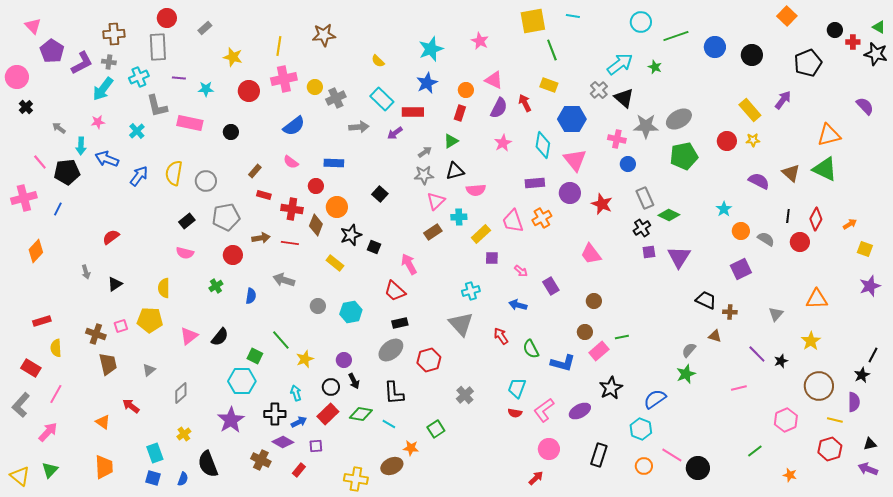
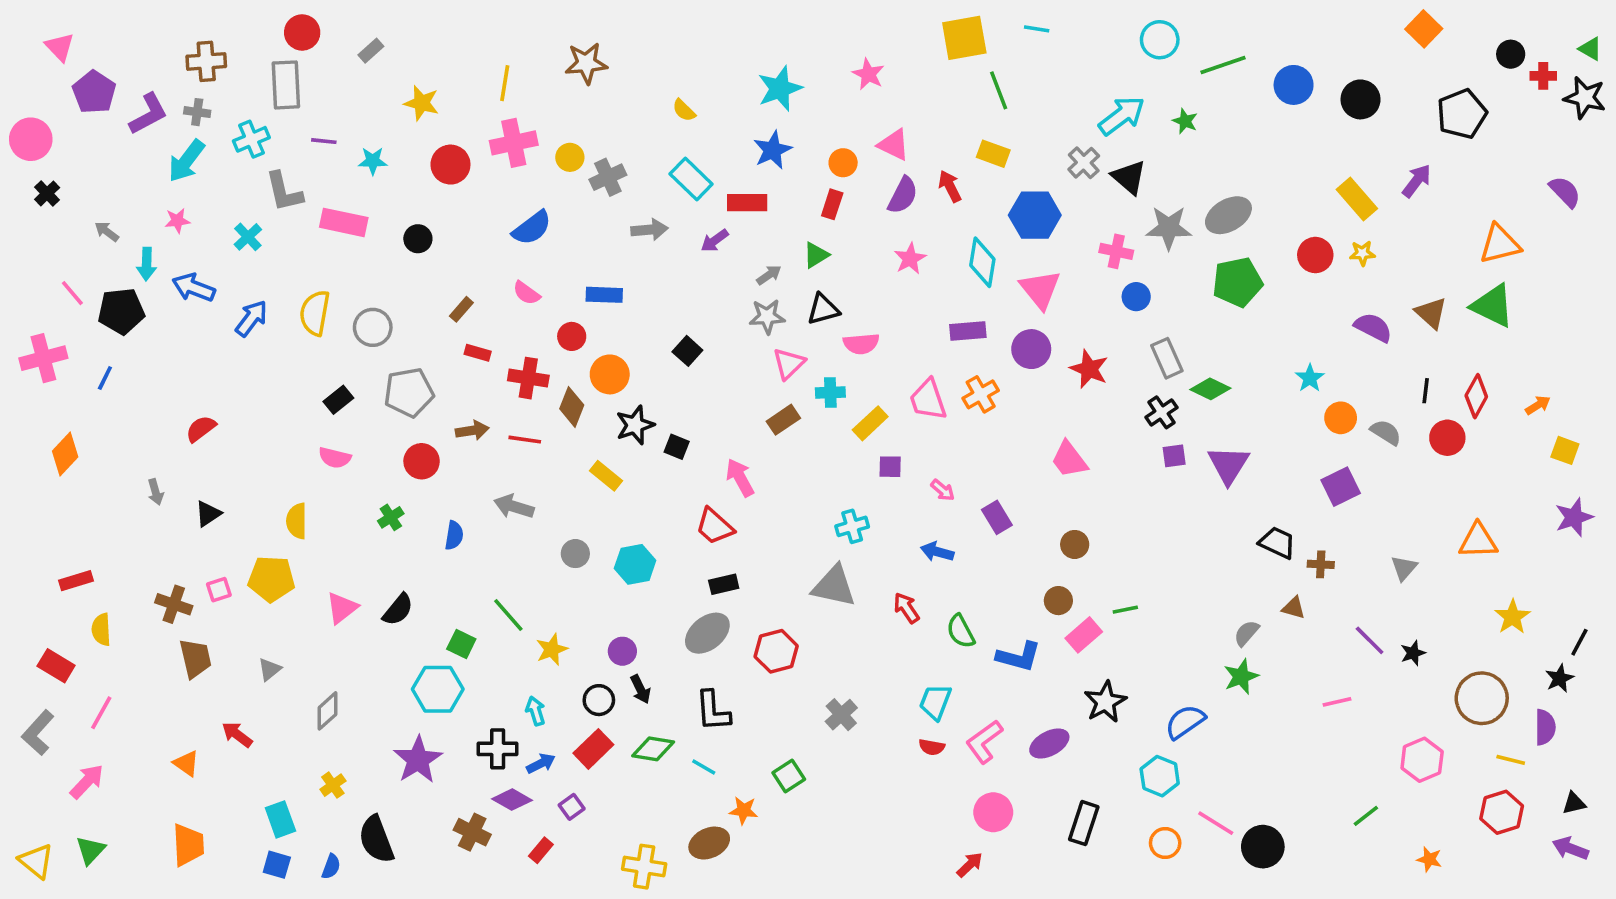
gray triangle: (461, 324) -> (834, 586), turned -36
yellow star: (811, 341) -> (1512, 617), moved
purple square: (316, 446) -> (572, 807), turned -32

